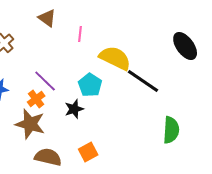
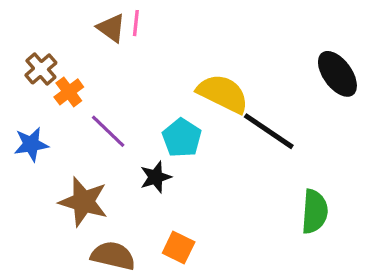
pink line: (80, 34) -> (136, 23), moved
orange cross: (36, 99) -> (69, 92), moved
orange square: (88, 152) -> (179, 248), turned -36

